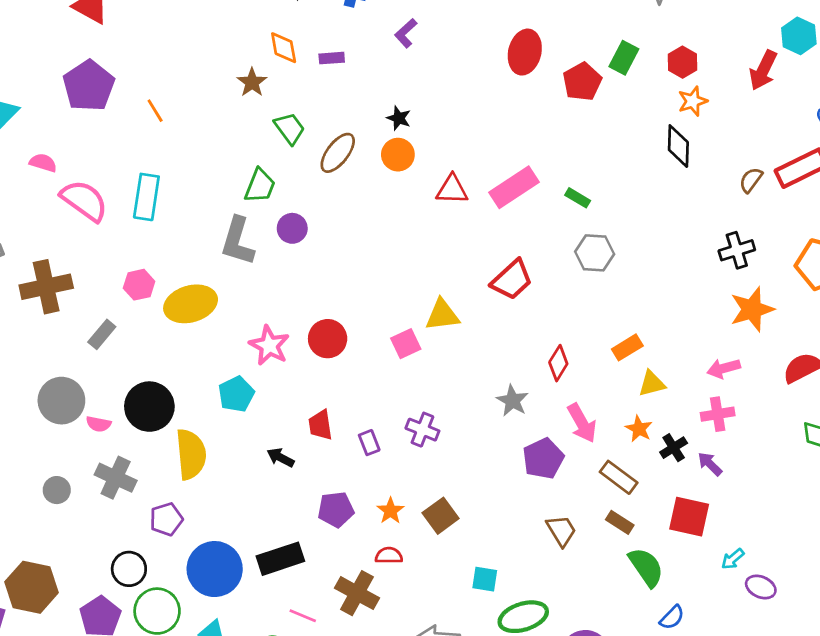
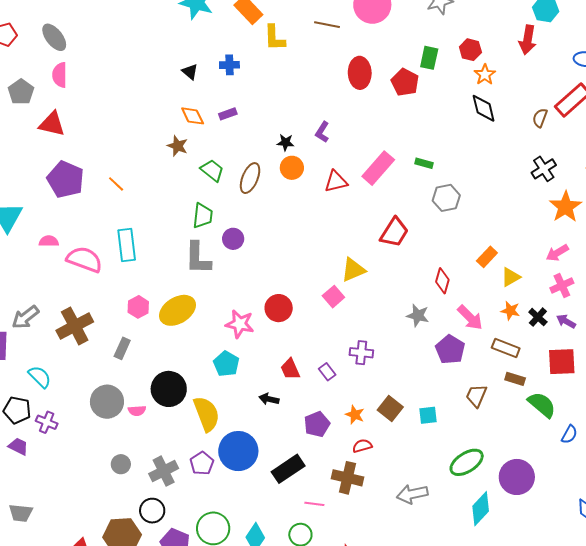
purple L-shape: (406, 33) -> (322, 132), moved
gray cross: (116, 478) -> (164, 471), moved, turned -36
brown trapezoid: (561, 531) -> (476, 396), turned -110
black circle: (129, 569) -> (152, 511), moved
blue circle: (215, 569) -> (238, 451), moved
cyan square: (485, 579) -> (428, 415), moved

